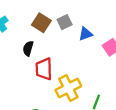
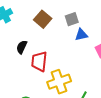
gray square: (65, 22) -> (72, 19), moved
black semicircle: (28, 48) -> (22, 47), moved

